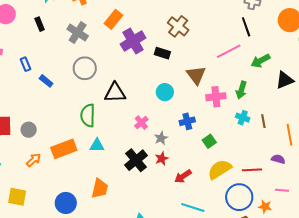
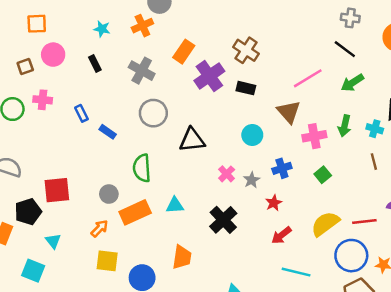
brown cross: (178, 26) -> (246, 50), moved
black line: (246, 27) -> (345, 49), turned -30
pink line: (229, 51) -> (308, 78), moved
green arrow: (261, 61) -> (352, 83), moved
green semicircle: (88, 115) -> (142, 168), moved
cyan cross: (243, 118) -> (375, 129), moved
gray circle: (29, 130) -> (109, 194), moved
gray star: (161, 138) -> (252, 180), moved
green square: (209, 141) -> (323, 175), moved
red star: (162, 159) -> (274, 203), moved
yellow square: (17, 197) -> (107, 261), moved

